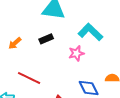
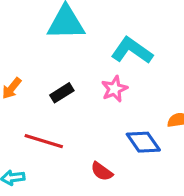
black rectangle: (46, 39) -> (62, 93), moved

